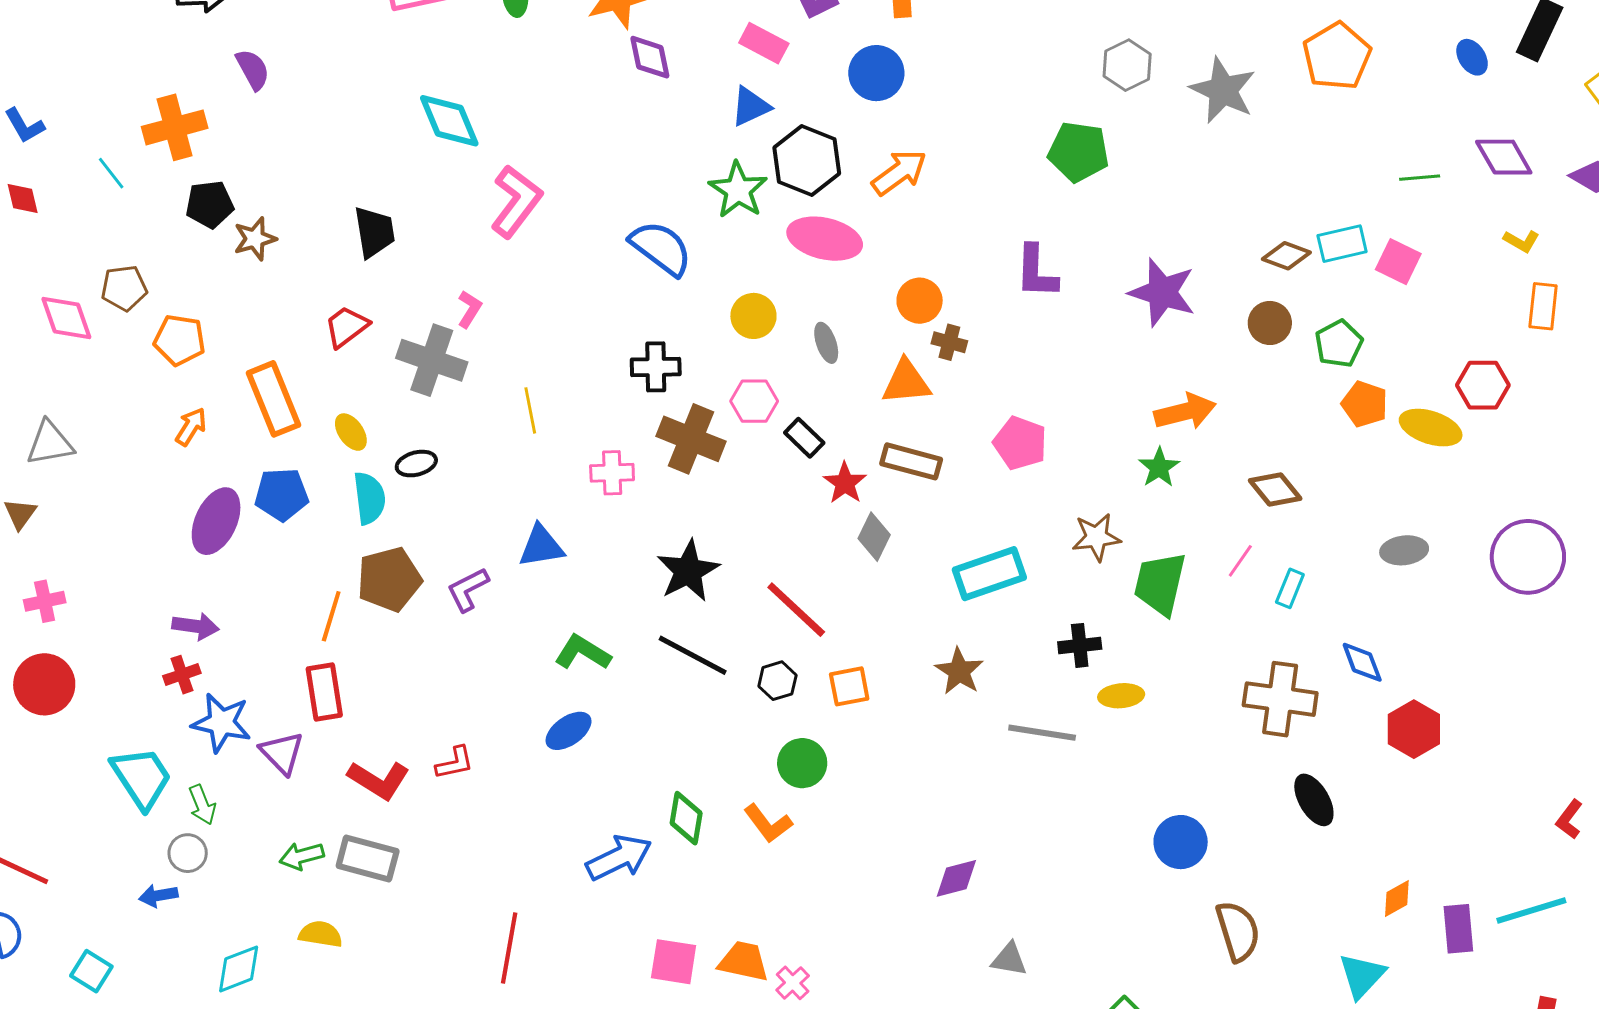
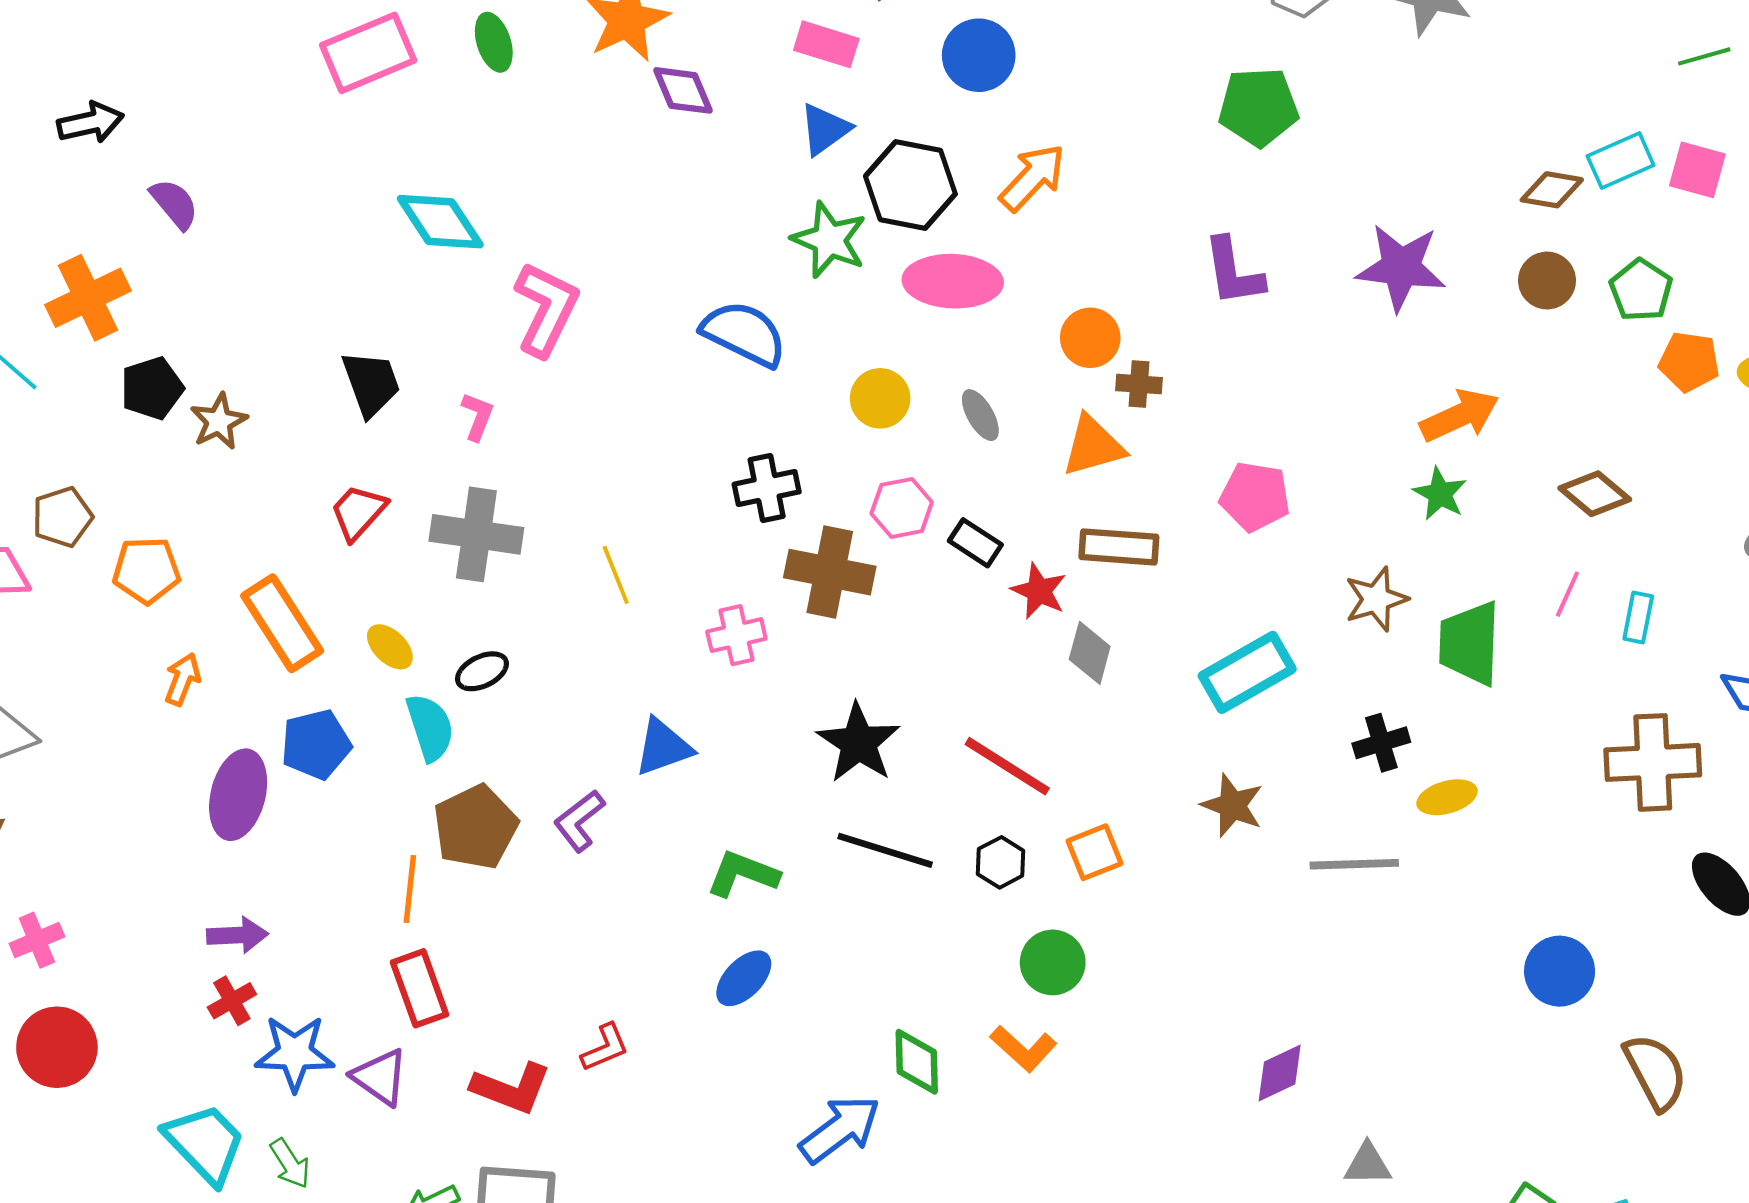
pink L-shape: (469, 309) -> (478, 416), moved

